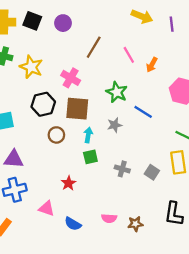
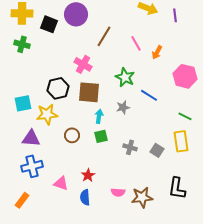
black square: (32, 21) -> (49, 24), moved
purple circle: (63, 23) -> (76, 14), size x1.5
yellow star: (31, 67) -> (47, 114), moved, turned -30
brown circle: (56, 135) -> (72, 135), moved
red star: (68, 183) -> (88, 175), moved
blue semicircle: (73, 224) -> (85, 197), turned 56
brown star: (135, 224) -> (142, 197), size x1.5

